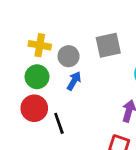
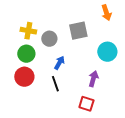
blue arrow: (74, 81) -> (59, 63), moved
black line: (59, 123) -> (55, 84), moved

